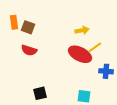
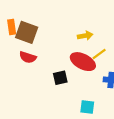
brown square: (28, 27) -> (27, 32), size x1.5
black square: (40, 93) -> (60, 78), moved

